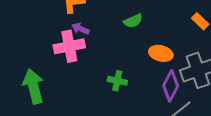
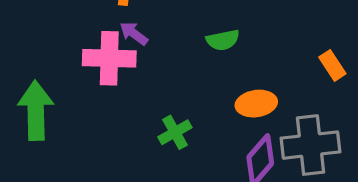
orange ellipse: (161, 53) -> (256, 104), turned -35
green cross: (117, 81) -> (175, 132), turned 36

